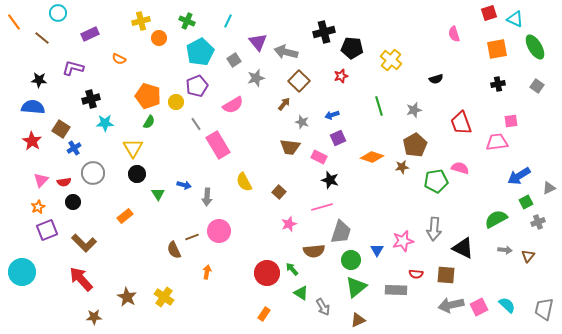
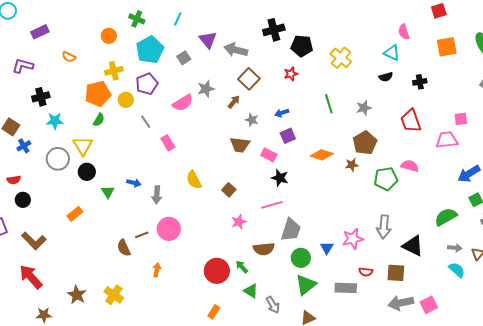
cyan triangle: (515, 19) -> (392, 53), moved
yellow cross: (141, 21) -> (114, 71), moved
gray star: (256, 78) -> (206, 89), moved
black cross: (498, 84) -> (420, 82), moved
orange pentagon: (148, 96) -> (98, 94), turned -30
pink rectangle: (218, 145) -> (168, 143), size x0.6
gray circle: (93, 173) -> (58, 159), moved
cyan semicircle: (507, 305) -> (457, 270), moved

